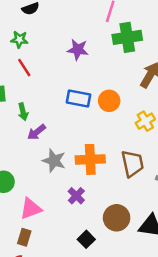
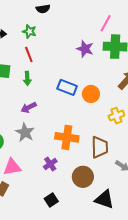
purple star: (78, 50) -> (85, 49), moved
green arrow: (23, 112) -> (27, 78), moved
gray star: (54, 161) -> (25, 132), moved
brown circle: (117, 218) -> (83, 177), moved

